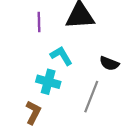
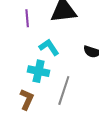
gray line: (91, 97) -> (64, 90), moved

